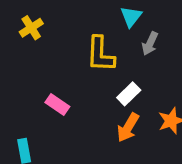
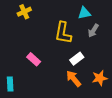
cyan triangle: (131, 17) -> (84, 13), turned 32
orange arrow: (128, 127) -> (74, 79), turned 102

